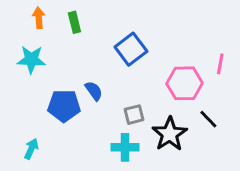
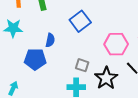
blue semicircle: (94, 91) -> (50, 40), moved, turned 48
gray square: (134, 115) -> (82, 65), turned 32

